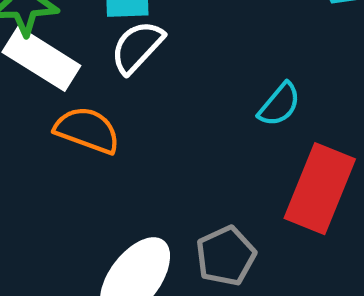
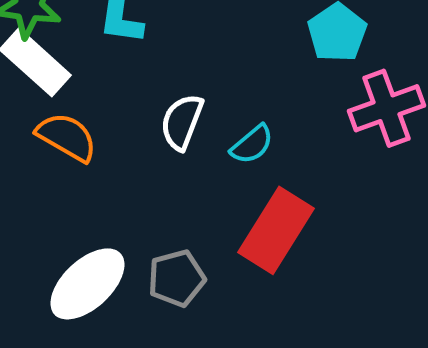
white semicircle: (137, 47) -> (182, 122), moved, turned -32

